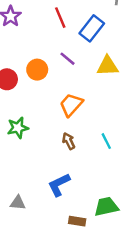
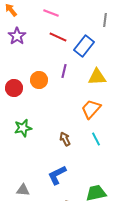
red line: (60, 18) -> (58, 37), turned -42
purple line: (67, 59) -> (64, 71), turned 64
orange trapezoid: (71, 105) -> (91, 109), moved

